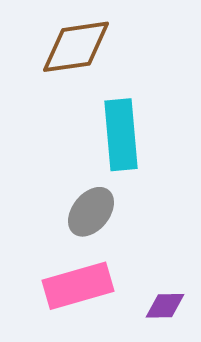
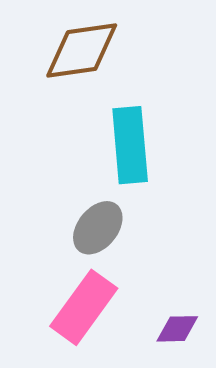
pink rectangle: (78, 286) -> (84, 307), turned -38

